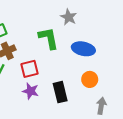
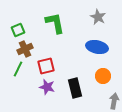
gray star: (69, 17) -> (98, 17), moved
green L-shape: (48, 38) -> (55, 23), moved

